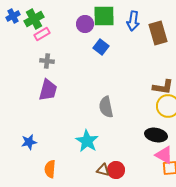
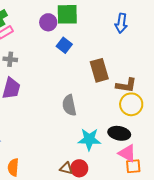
blue arrow: (133, 21) -> (121, 23), moved
brown rectangle: (158, 33) -> (99, 70), moved
cyan star: (87, 141) -> (89, 139), moved, turned -30

